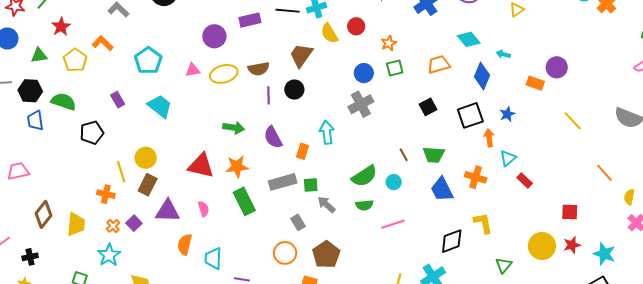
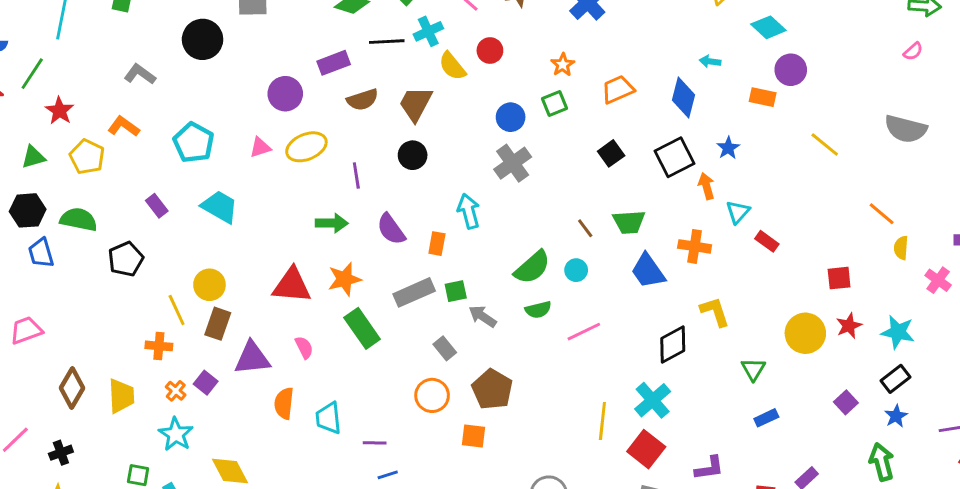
cyan diamond: (469, 39) -> (768, 27), moved
orange star: (389, 43) -> (563, 65), moved
brown semicircle: (259, 69) -> (363, 100), moved
purple line: (269, 95) -> (356, 175), moved
yellow semicircle: (629, 197) -> (901, 248), moved

